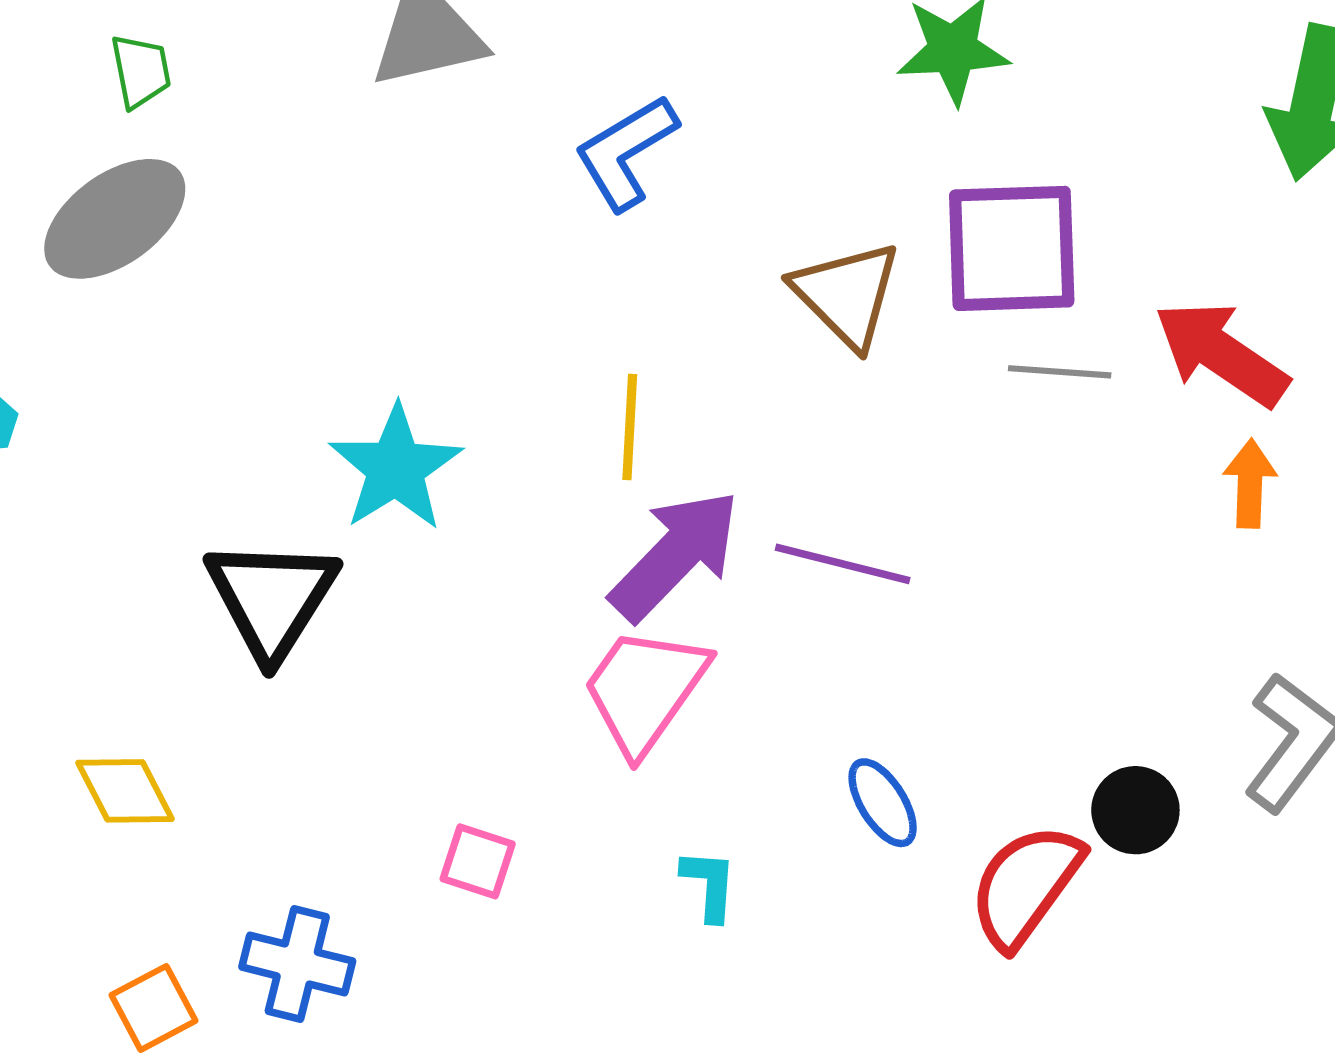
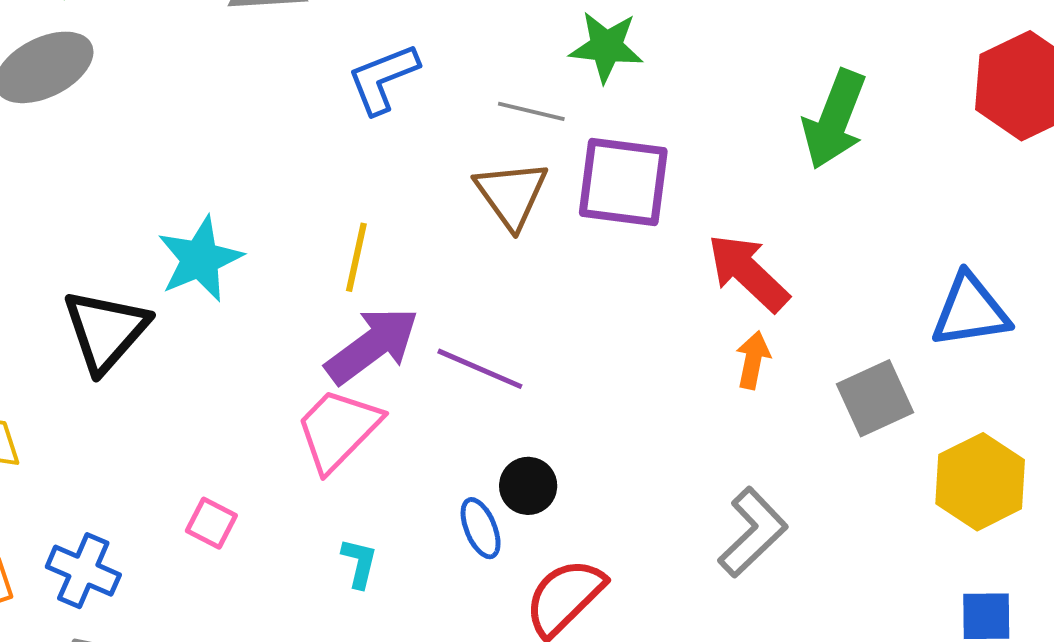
gray line: (1060, 372) -> (531, 111), moved
black circle: (1135, 810) -> (528, 486), moved

